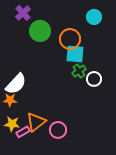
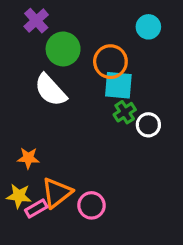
white semicircle: (16, 84) -> (50, 90), moved, turned 95
orange star: (10, 100) -> (28, 158), moved

